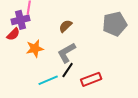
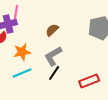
red rectangle: (91, 79) -> (89, 81), moved
cyan line: (48, 80) -> (22, 73), moved

